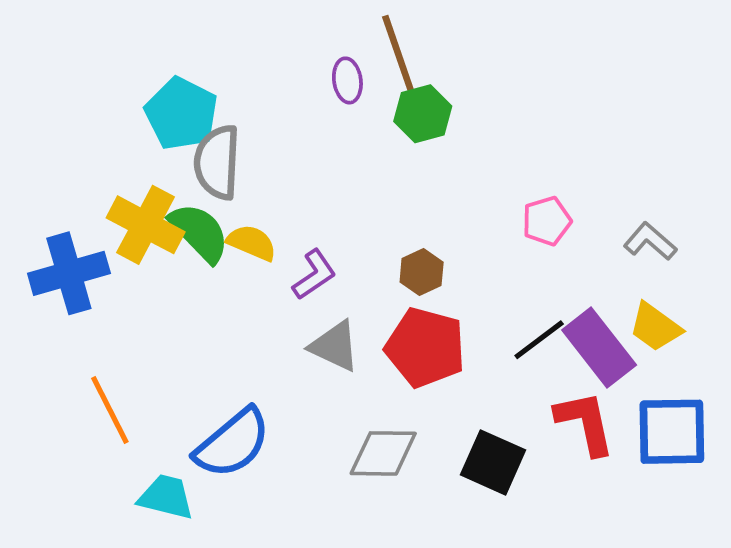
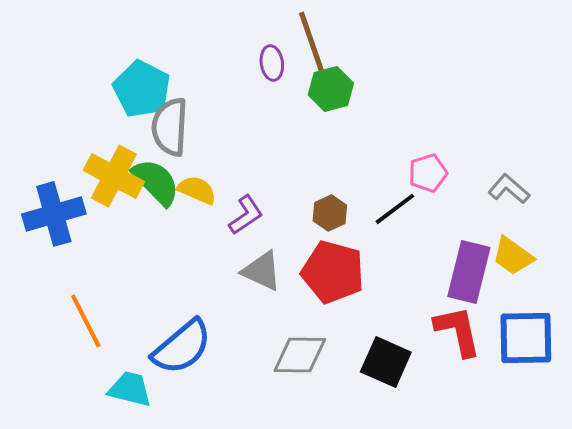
black line: (539, 340) -> (395, 209), moved
purple rectangle: (599, 347) -> (469, 272), turned 52

